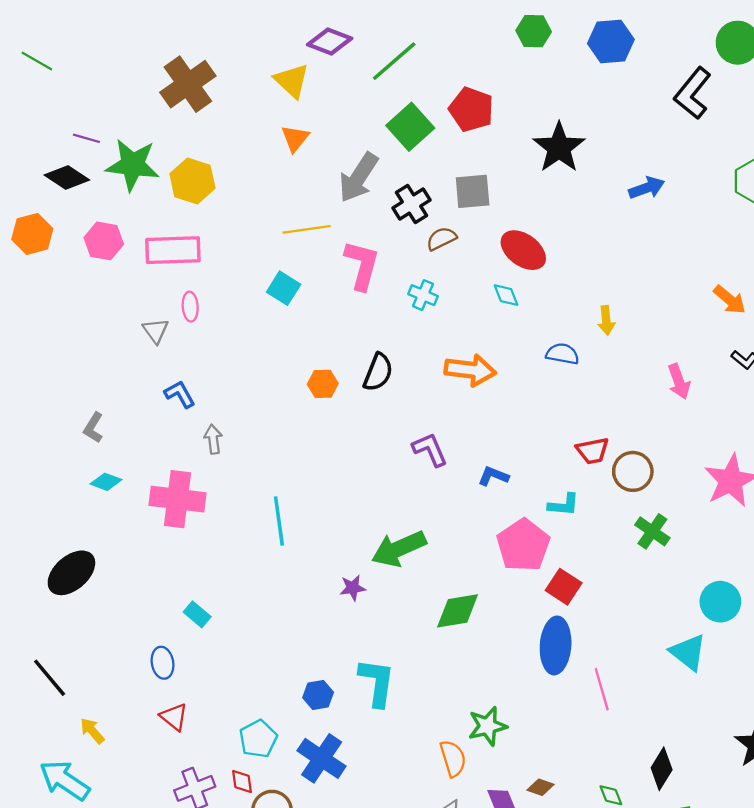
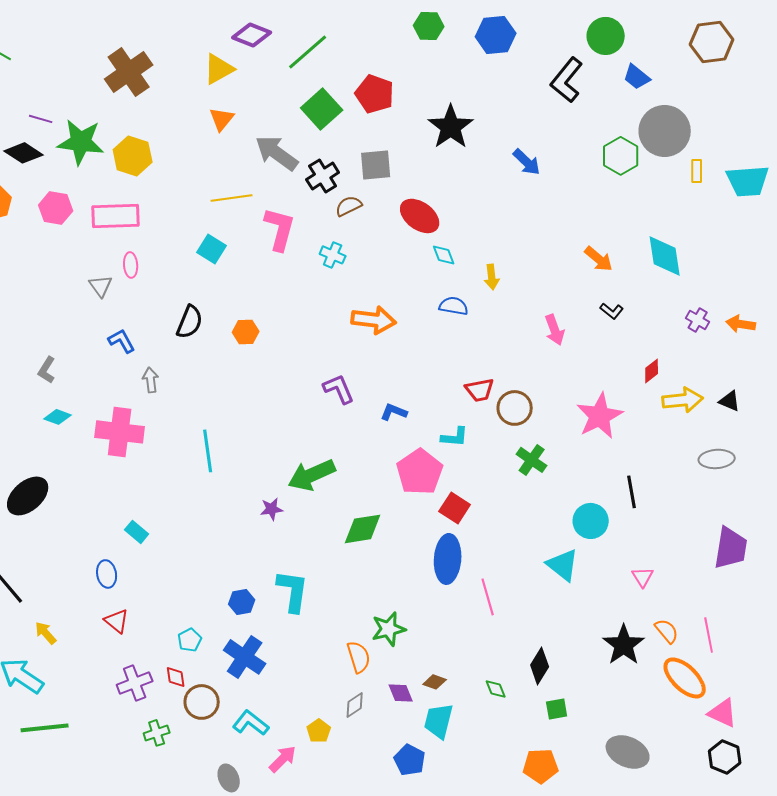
yellow triangle: (292, 81) -> (219, 69), turned 48
gray arrow: (358, 178) -> (277, 153), turned 93
blue arrow: (647, 188) -> (527, 162), turned 64
cyan diamond: (506, 295) -> (444, 255), moved
black semicircle: (378, 372) -> (190, 322), moved
cyan pentagon: (258, 739) -> (190, 640), size x0.7

